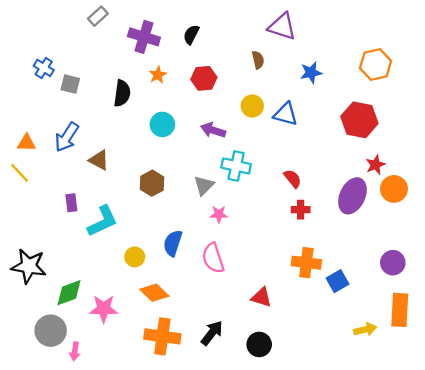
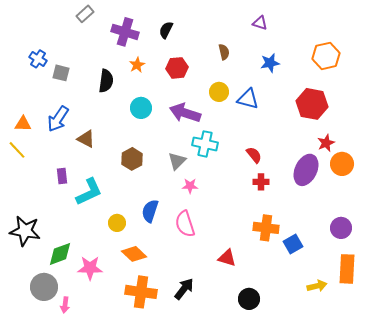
purple triangle: (282, 26) -> (260, 23), moved, size x0.6
purple arrow: (213, 130) -> (185, 113), size x1.4
black circle: (259, 344) -> (249, 299), moved

